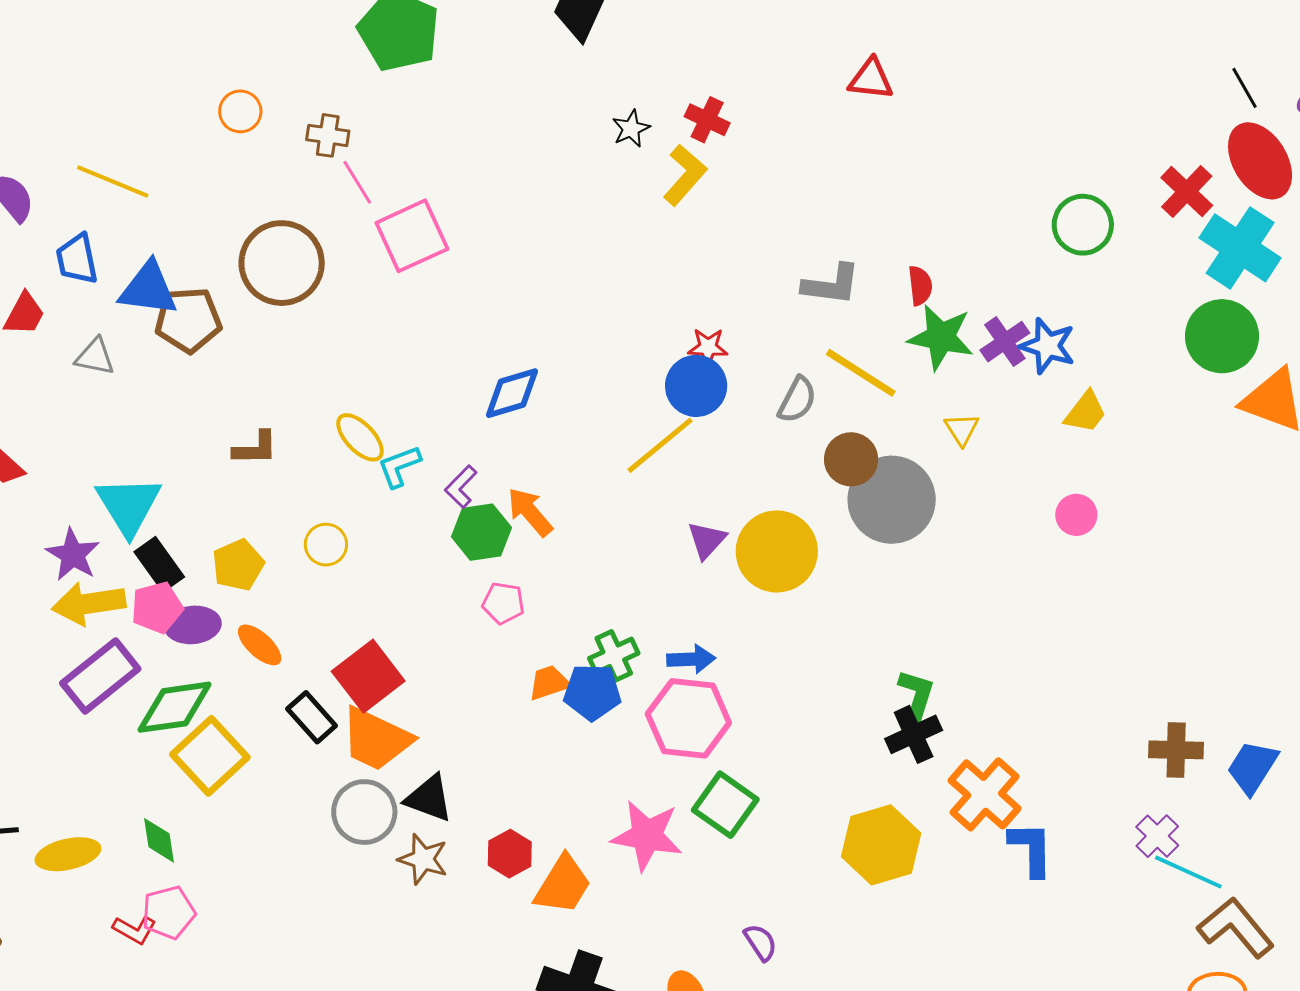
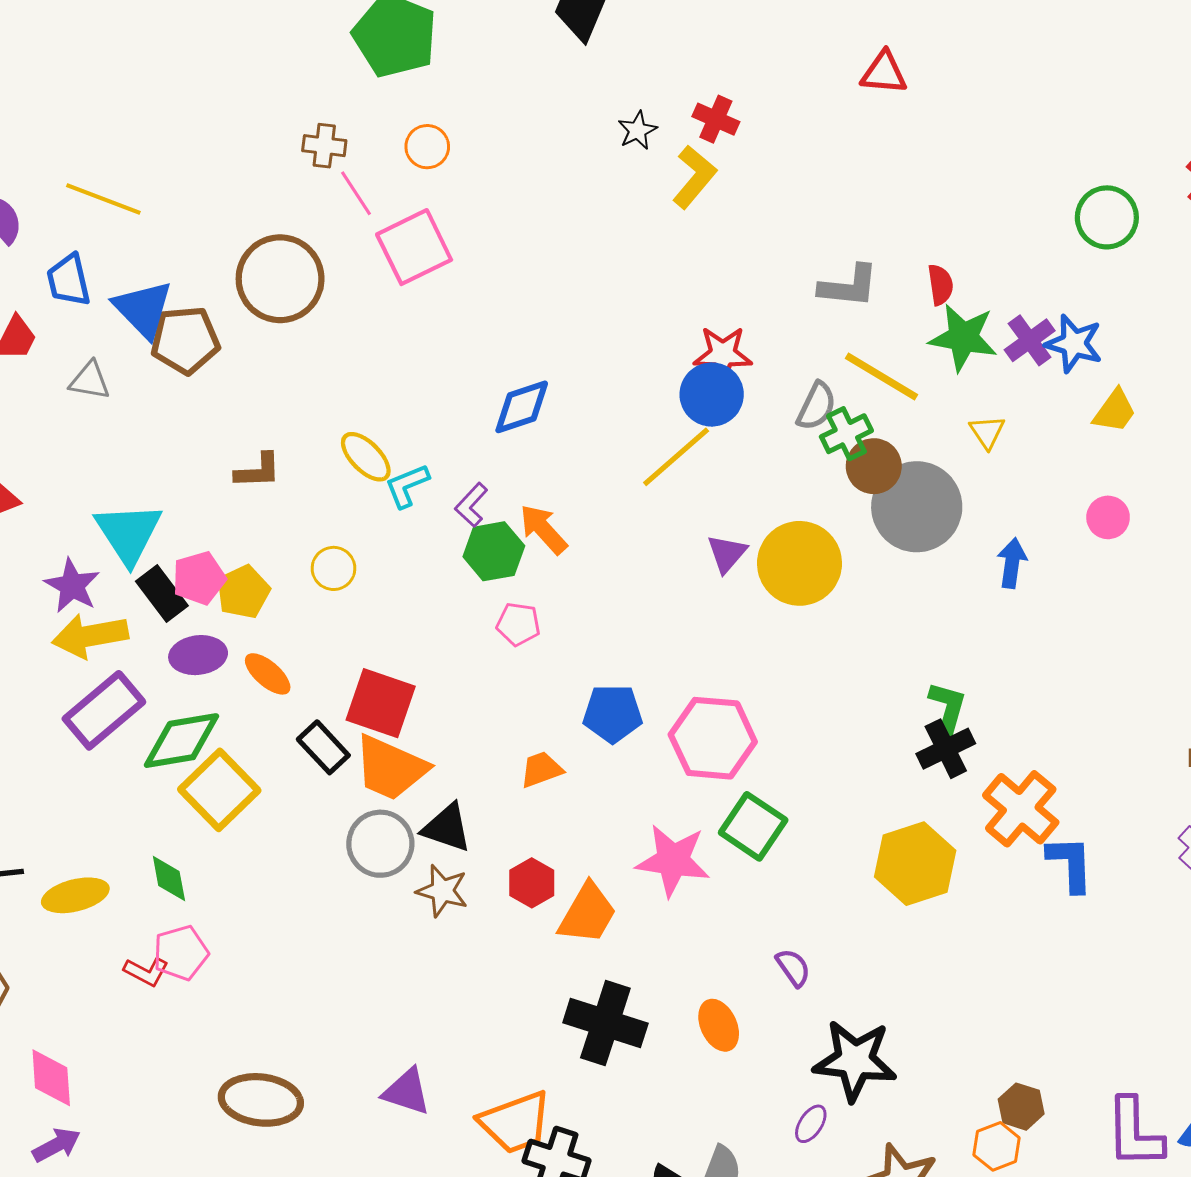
orange circle: (240, 111) -> (427, 147), moved
blue triangle: (148, 289) -> (143, 309), turned 40
red star: (708, 347) -> (723, 354), size x1.4
pink pentagon: (157, 608) -> (199, 578), moved
green cross: (614, 656) -> (846, 434), moved
blue arrow: (691, 659) -> (1012, 563), moved, turned -78
red square: (368, 676) -> (381, 703), turned -32
orange trapezoid: (549, 683) -> (541, 770), moved

